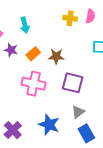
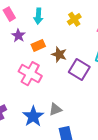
yellow cross: (70, 18) -> (74, 19), moved, turned 32
purple square: (73, 83) -> (79, 69), moved
gray triangle: (78, 112) -> (55, 109), moved

